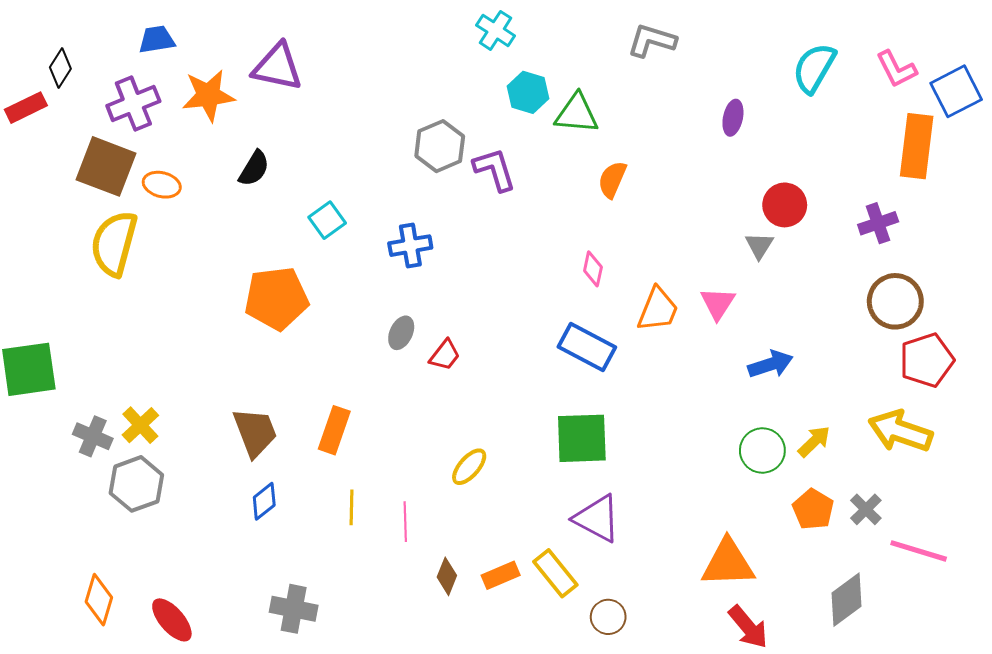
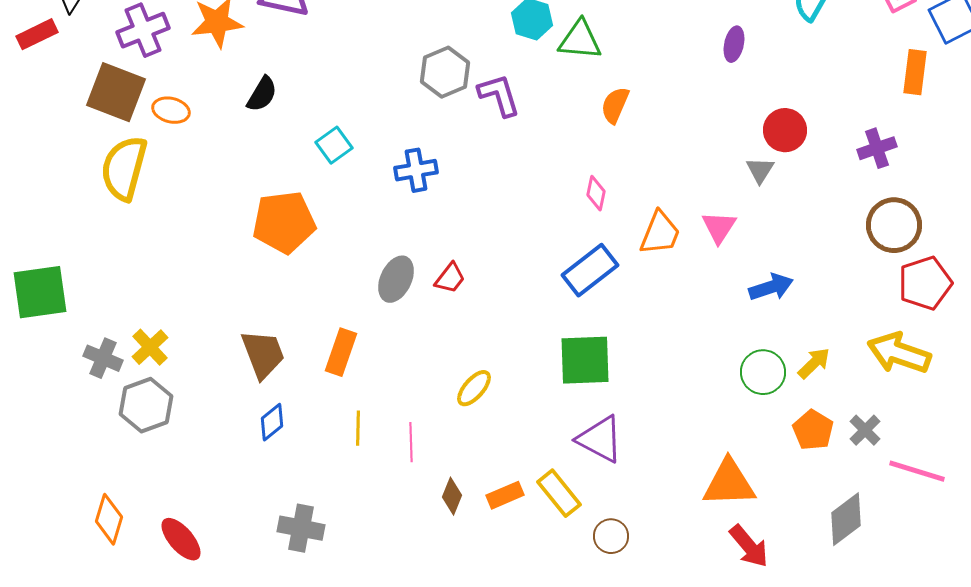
orange rectangle: (917, 146) -> (915, 72), size x0.7
gray ellipse: (401, 333) -> (396, 279), moved, size x1.4
blue rectangle: (587, 347) -> (590, 270), turned -66

